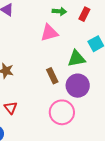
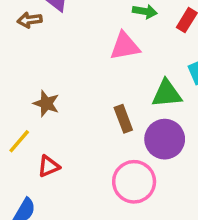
red triangle: (11, 108) -> (49, 166), turned 40

